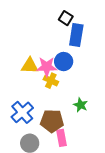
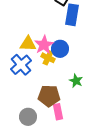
blue circle: (64, 62) -> (60, 49), moved
pink star: (47, 67) -> (44, 45), turned -30
blue cross: (22, 112) -> (21, 65), moved

